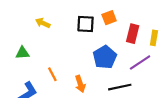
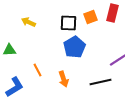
red rectangle: (133, 34) -> (112, 13), moved
blue pentagon: (105, 57) -> (74, 47), moved

